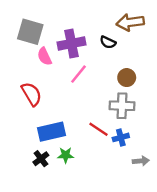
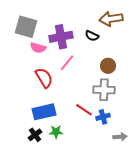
pink semicircle: (44, 56) -> (38, 48), turned -49
red semicircle: (32, 94) -> (44, 78), moved

